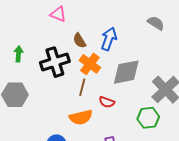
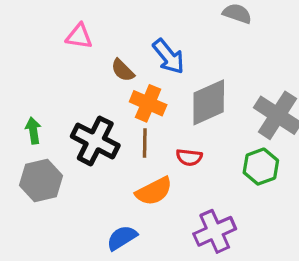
blue arrow: (109, 39) -> (169, 56), turned 135
green arrow: (19, 54) -> (33, 131), moved
black cross: (55, 62) -> (95, 141), moved, turned -32

